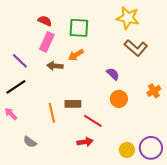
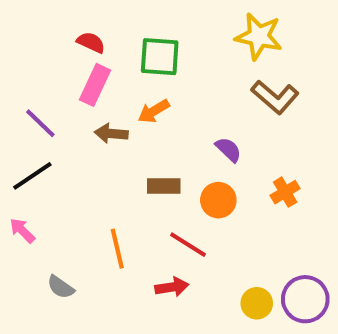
orange cross: (154, 91) -> (285, 192), moved
orange circle: (119, 99) -> (218, 200), moved
brown rectangle: (73, 104) -> (164, 186), moved
orange line: (52, 113) -> (117, 249), moved

